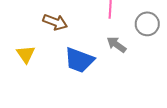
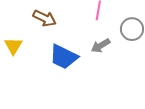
gray arrow: (116, 45) -> (101, 46), turned -72

